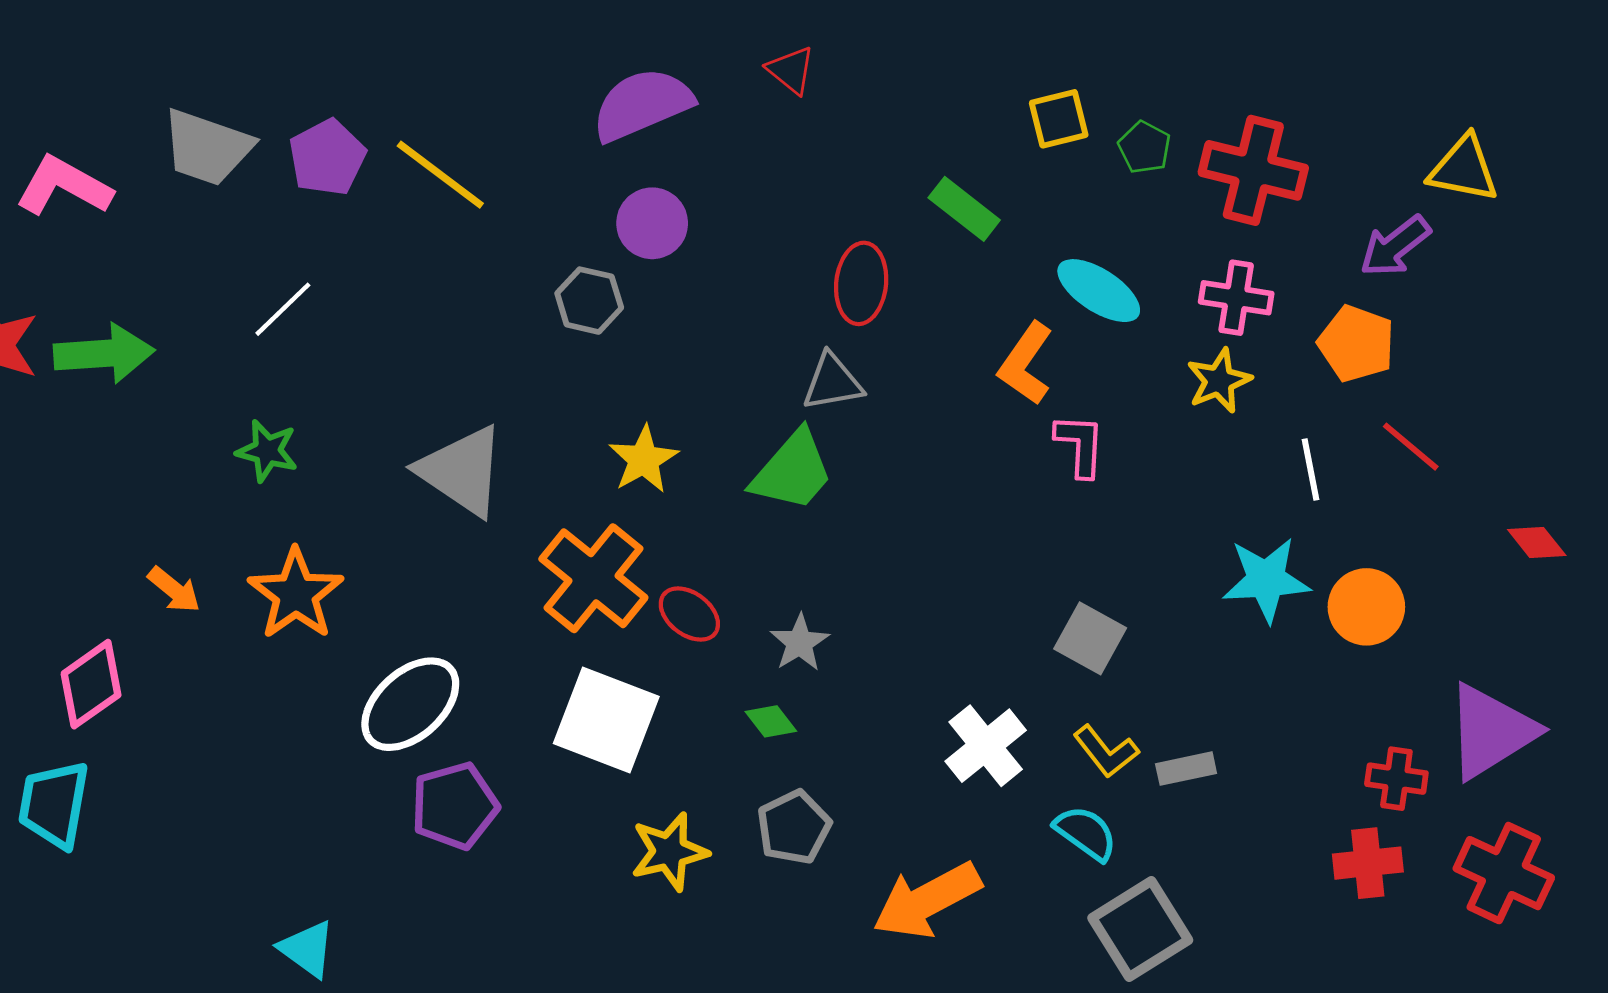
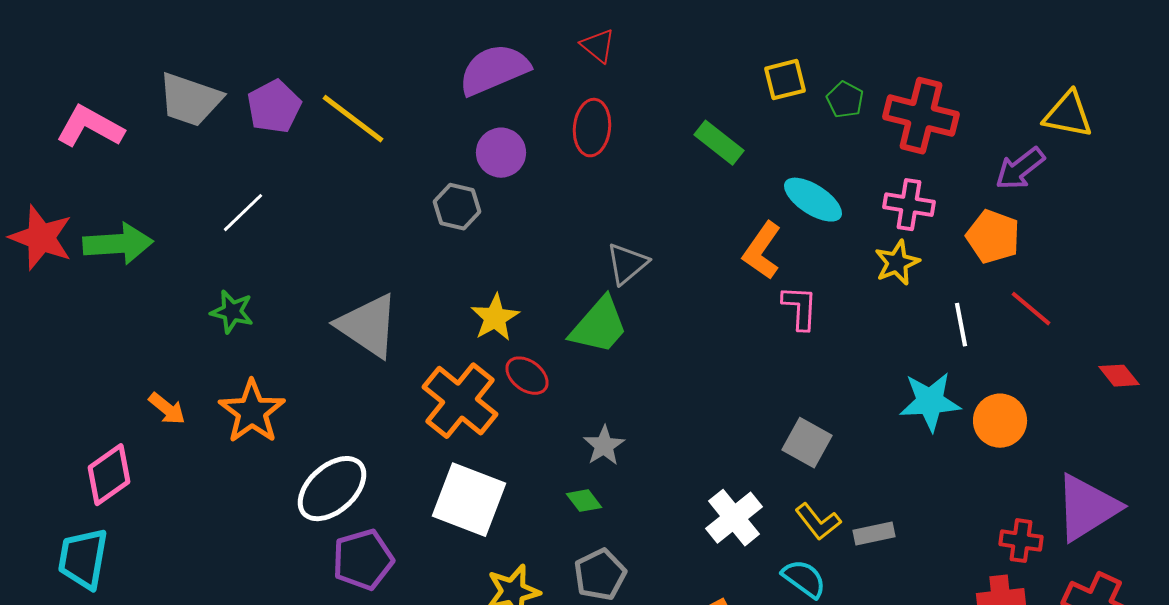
red ellipse: (861, 283) -> (592, 128), moved
gray triangle: (832, 382) -> (627, 264), turned -30
red ellipse: (689, 614) -> (527, 376), moved

